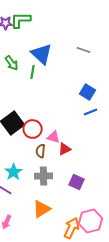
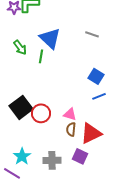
pink triangle: (54, 137) -> (70, 114), moved
red triangle: (65, 149) -> (91, 133), moved, size x1.6
brown semicircle: (41, 151) -> (71, 129), moved
purple square: (77, 182) -> (80, 156), moved

